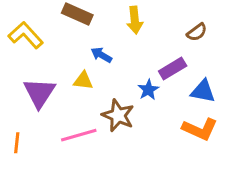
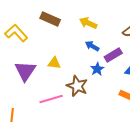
yellow arrow: (135, 20) -> (88, 23), turned 120
blue arrow: (101, 55) -> (92, 46), moved
orange line: (17, 143) -> (12, 115), moved

